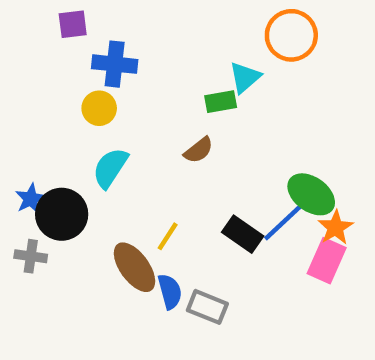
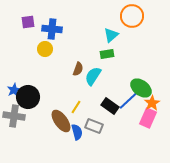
purple square: (73, 24) -> (28, 22), moved
green rectangle: (221, 102) -> (107, 54), moved
brown semicircle: (199, 150) -> (78, 69), moved, turned -32
cyan semicircle: (110, 168) -> (93, 76), moved
gray cross: (31, 256) -> (14, 116), size x1.5
gray rectangle: (207, 307) -> (94, 126), moved

